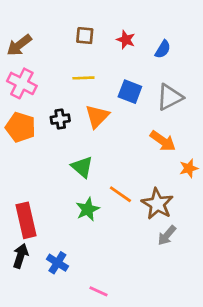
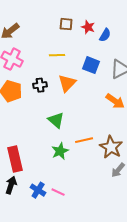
brown square: (85, 36) -> (66, 24), moved
blue semicircle: (163, 49) -> (105, 35), moved
orange line: (120, 194) -> (84, 140), turned -48
pink line: (99, 291) -> (58, 192), moved

